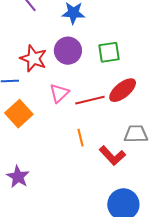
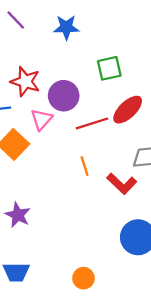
purple circle: (68, 51) -> (64, 96), moved
pink triangle: (59, 93) -> (41, 119), moved

